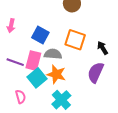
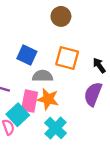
pink rectangle: (33, 61) -> (30, 101), moved
cyan square: (37, 78) -> (18, 115), moved

